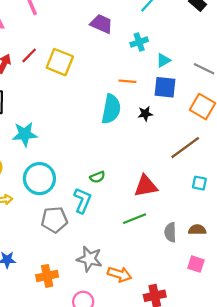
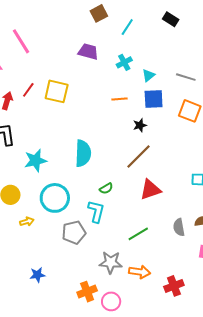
cyan semicircle: (111, 109) -> (83, 153), moved
brown line: (185, 148) -> (139, 157), moved
green line: (135, 219) -> (138, 234), moved
orange cross: (47, 276) -> (87, 292), moved

